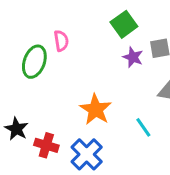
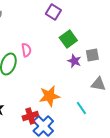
orange star: (96, 109) -> (49, 96), turned 30
red cross: (46, 145) -> (30, 116), moved, turned -35

